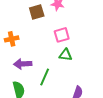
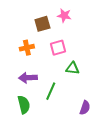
pink square: (62, 35) -> (58, 48), moved
orange cross: (12, 39) -> (27, 48), moved

